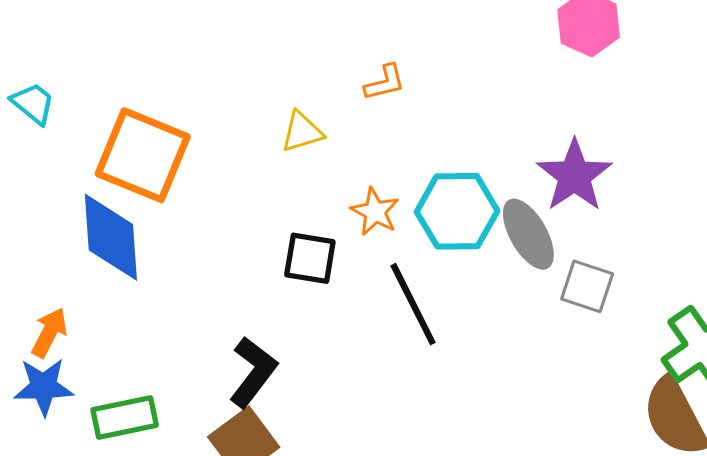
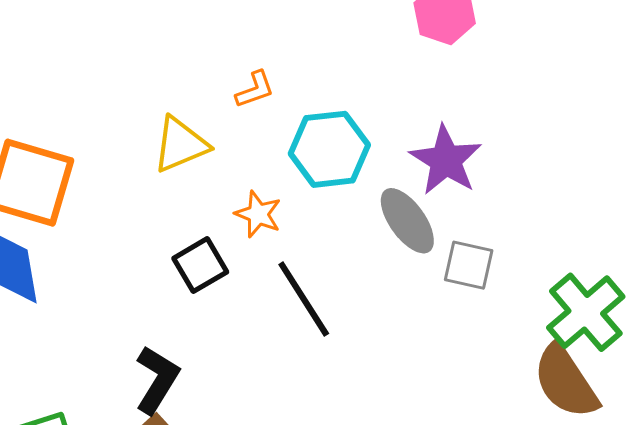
yellow triangle: (302, 132) -> (180, 145), size x1.4
cyan hexagon: (457, 211) -> (329, 149), moved
black square: (310, 258) -> (200, 265), turned -34

